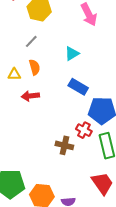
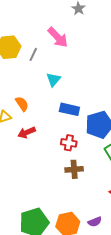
gray line: (31, 41) -> (33, 54), moved
red cross: (84, 130) -> (69, 143), moved

